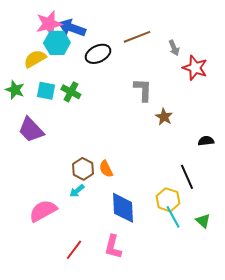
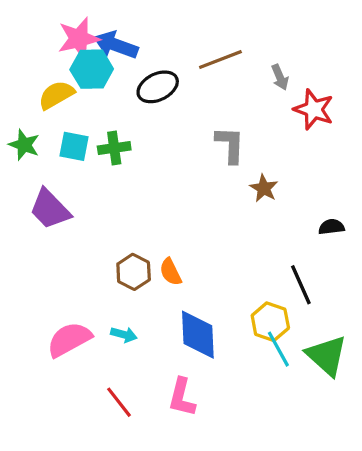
green cross: (71, 92) -> (114, 148), turned -36
cyan arrow: (77, 191) -> (124, 335), moved, turned -126
green triangle: (203, 221) -> (327, 356), size x1.8
red line: (74, 250) -> (119, 402), turned -75

